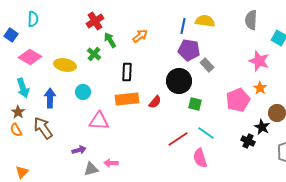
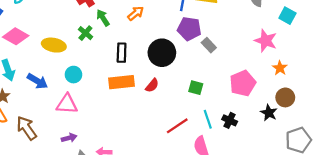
black circle: (179, 81) -> (162, 53), moved
orange star: (260, 88) -> (280, 68), moved
blue arrow: (50, 98) -> (37, 81), turned 120
pink triangle: (99, 121) -> (67, 104), moved
brown arrow: (43, 128) -> (27, 128), moved
cyan line: (206, 133) -> (208, 119), turned 36
black cross: (248, 141) -> (230, 120), moved

